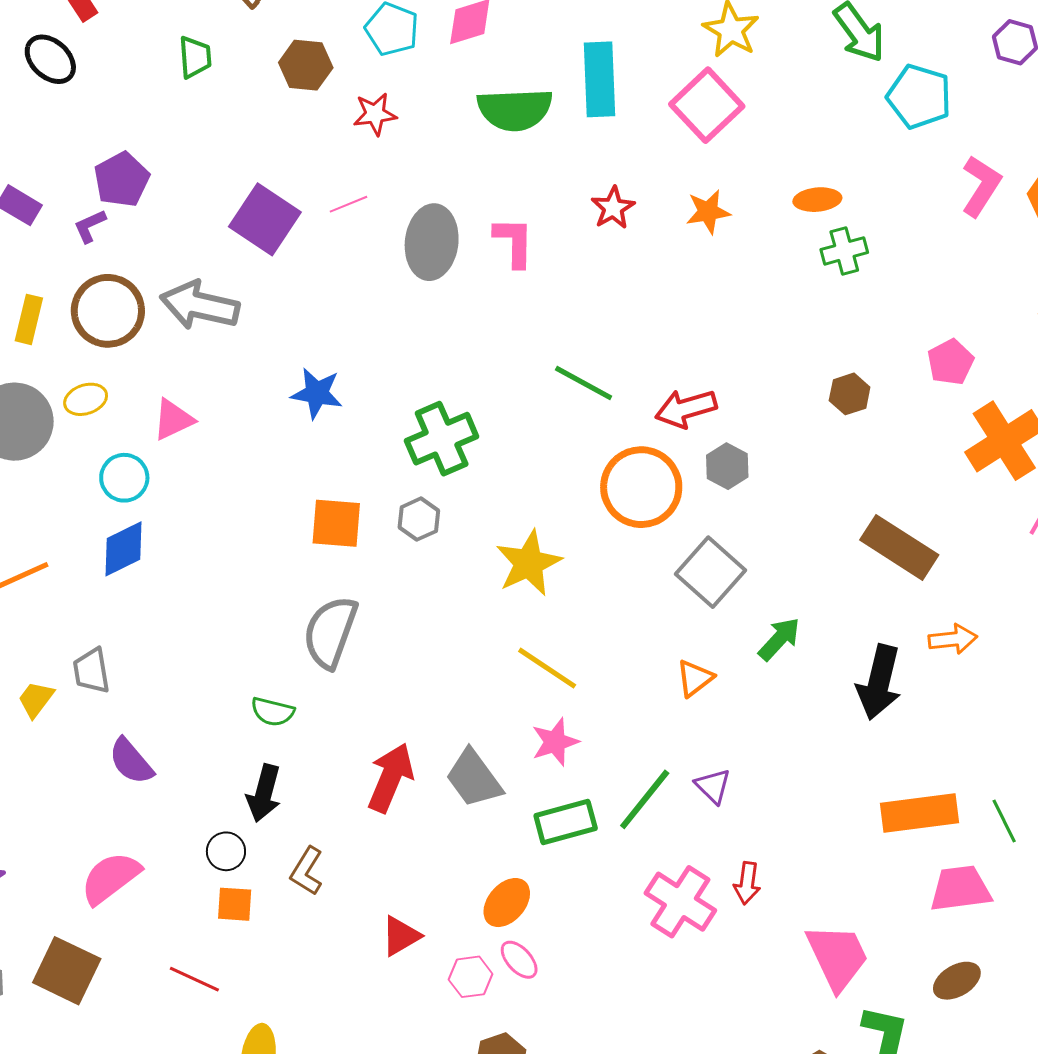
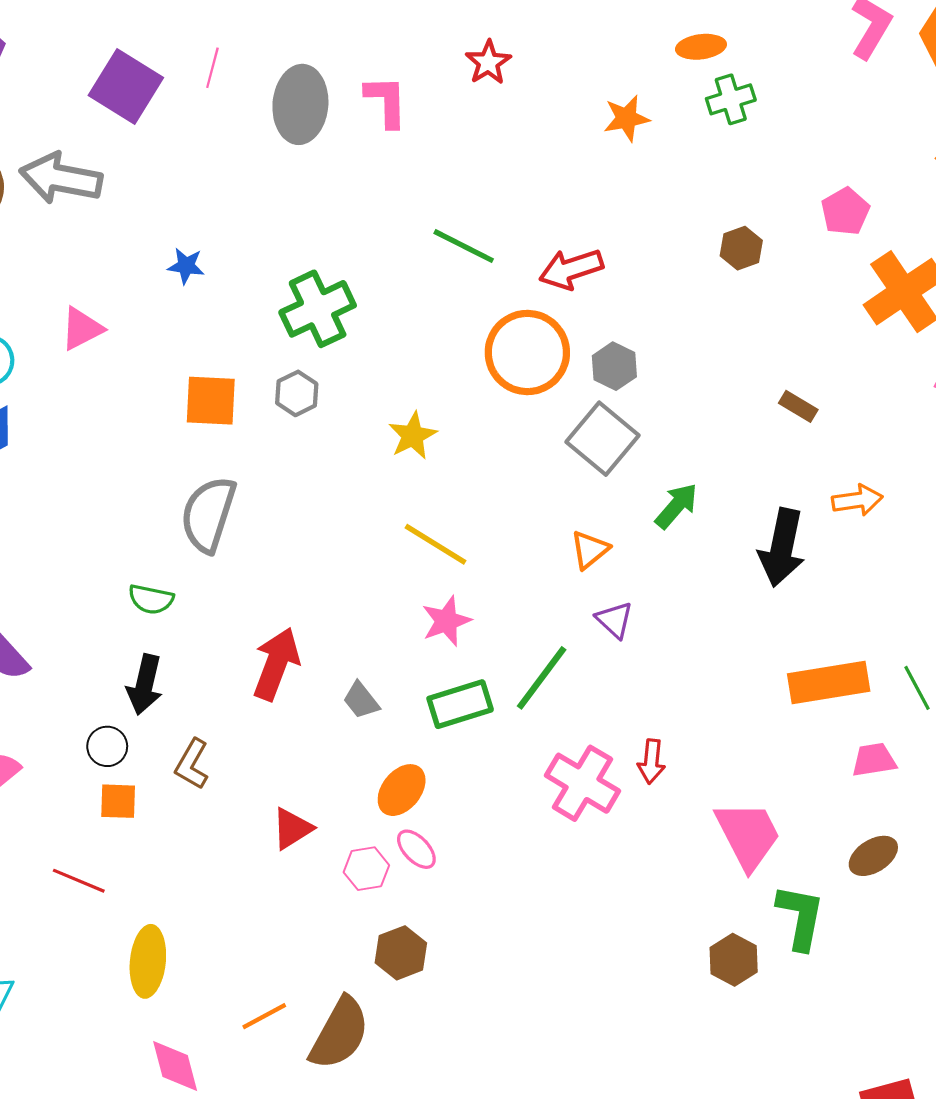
pink line: (348, 204) -> (212, 68), turned -51
orange star: (708, 212) -> (626, 118), moved
blue star: (317, 393) -> (186, 266), size x0.7
pink triangle: (173, 420) -> (82, 329), moved
gray hexagon: (727, 466) -> (614, 366), moved
brown rectangle: (899, 547) -> (798, 406), size x0.5
yellow star: (529, 563) -> (413, 436), size x0.7
gray trapezoid: (474, 778) -> (361, 700), moved, size x0.6
purple triangle: (713, 786) -> (614, 620), moved
pink trapezoid: (960, 889) -> (874, 760), size x0.7

